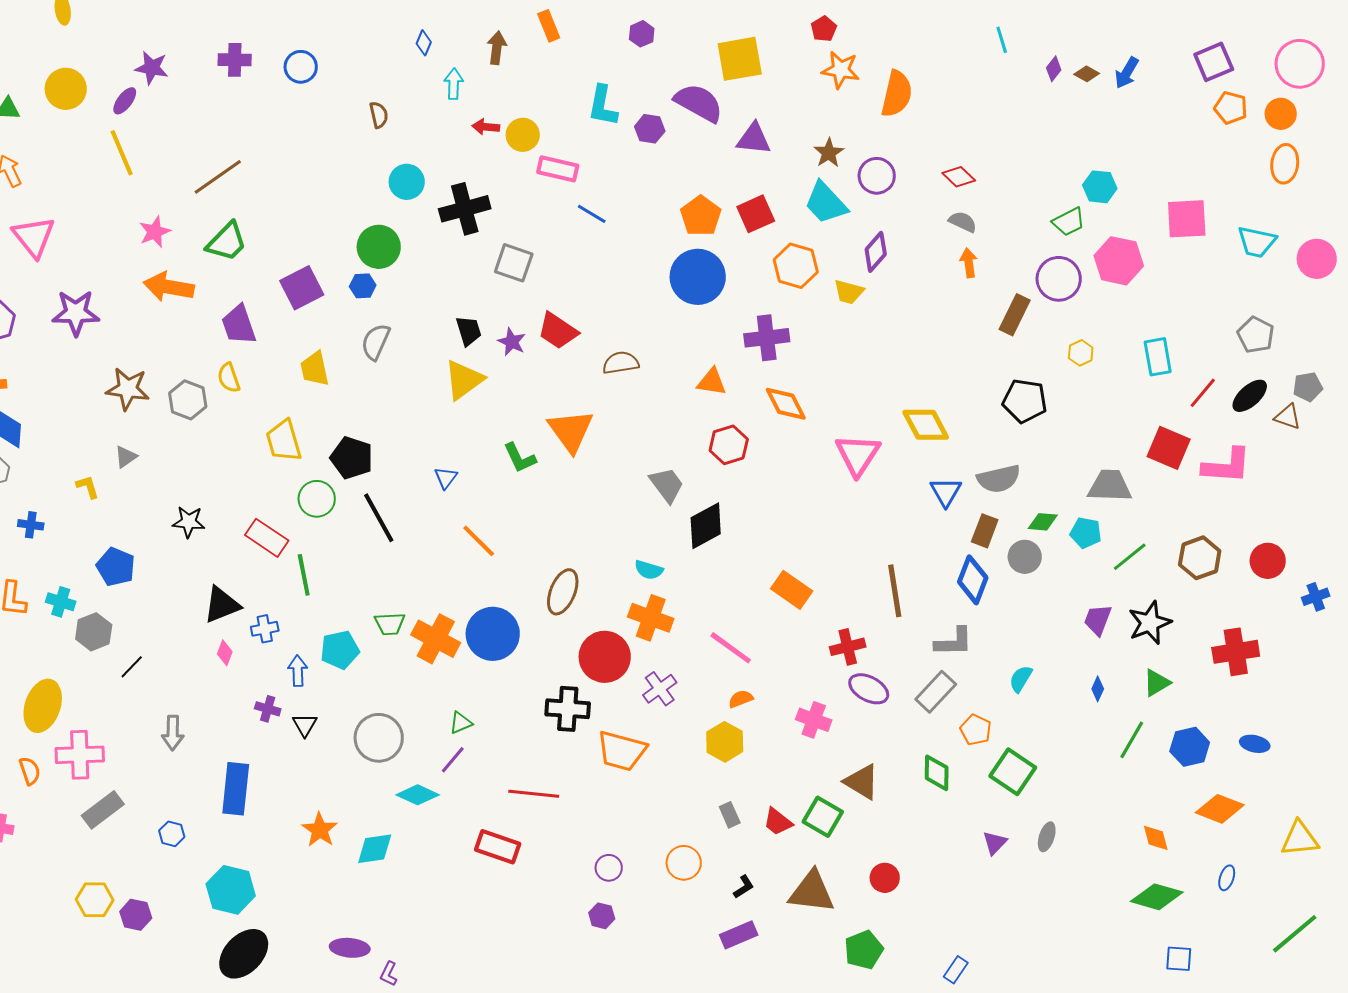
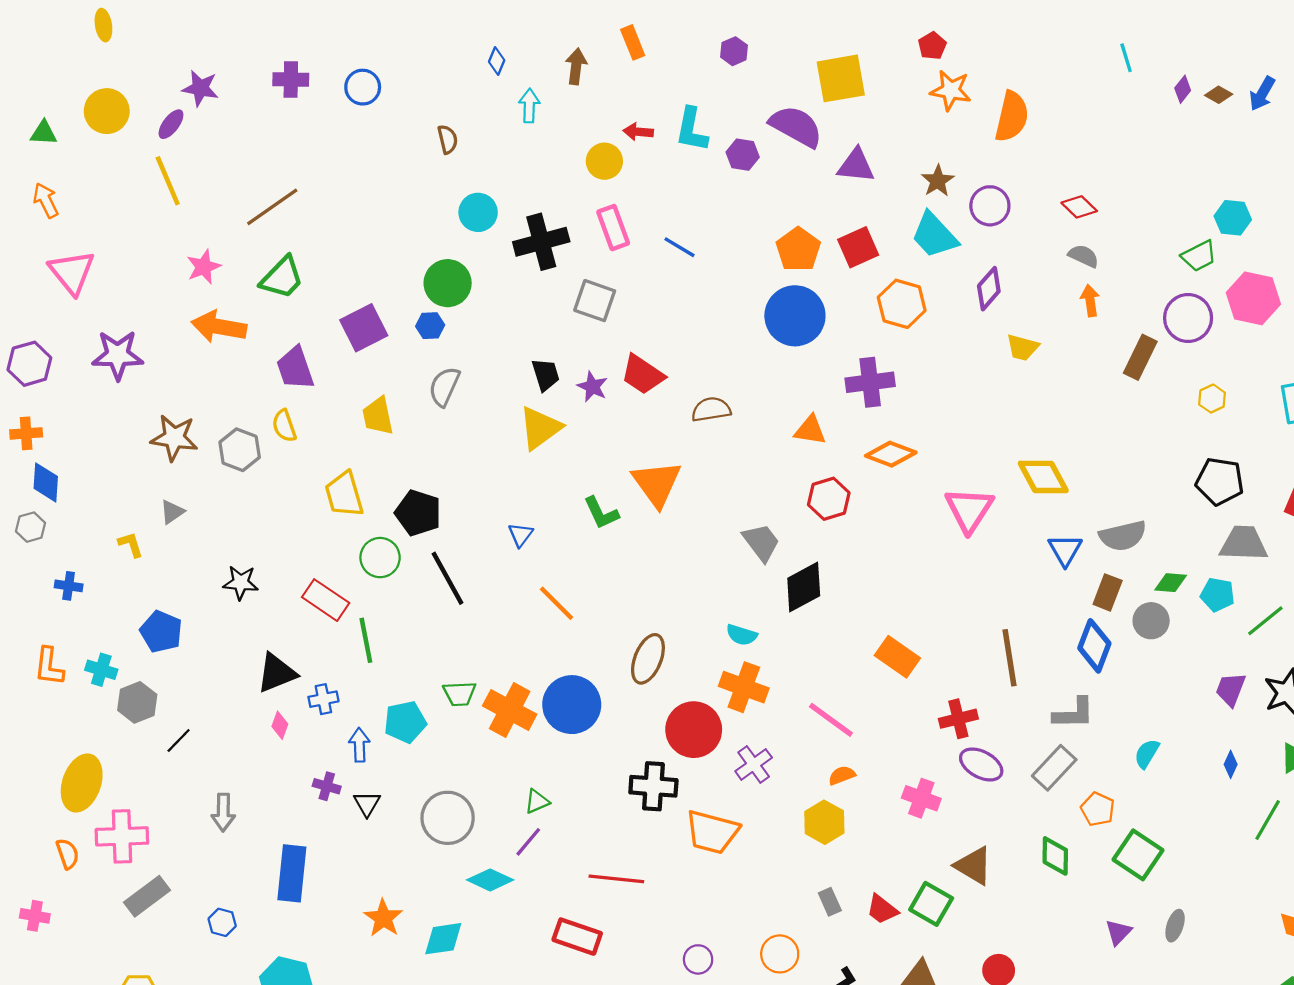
red arrow: (486, 127) -> (638, 132), moved
pink rectangle: (558, 169) -> (613, 228), moved, turned 57
yellow trapezoid: (849, 292) -> (1023, 347), moved
black pentagon: (1025, 401) -> (1220, 481), moved
orange diamond: (786, 404) -> (891, 454), turned -42

